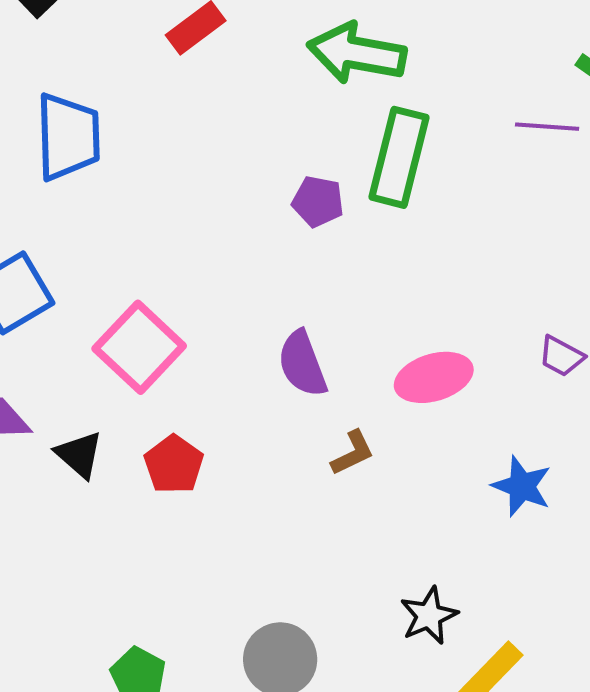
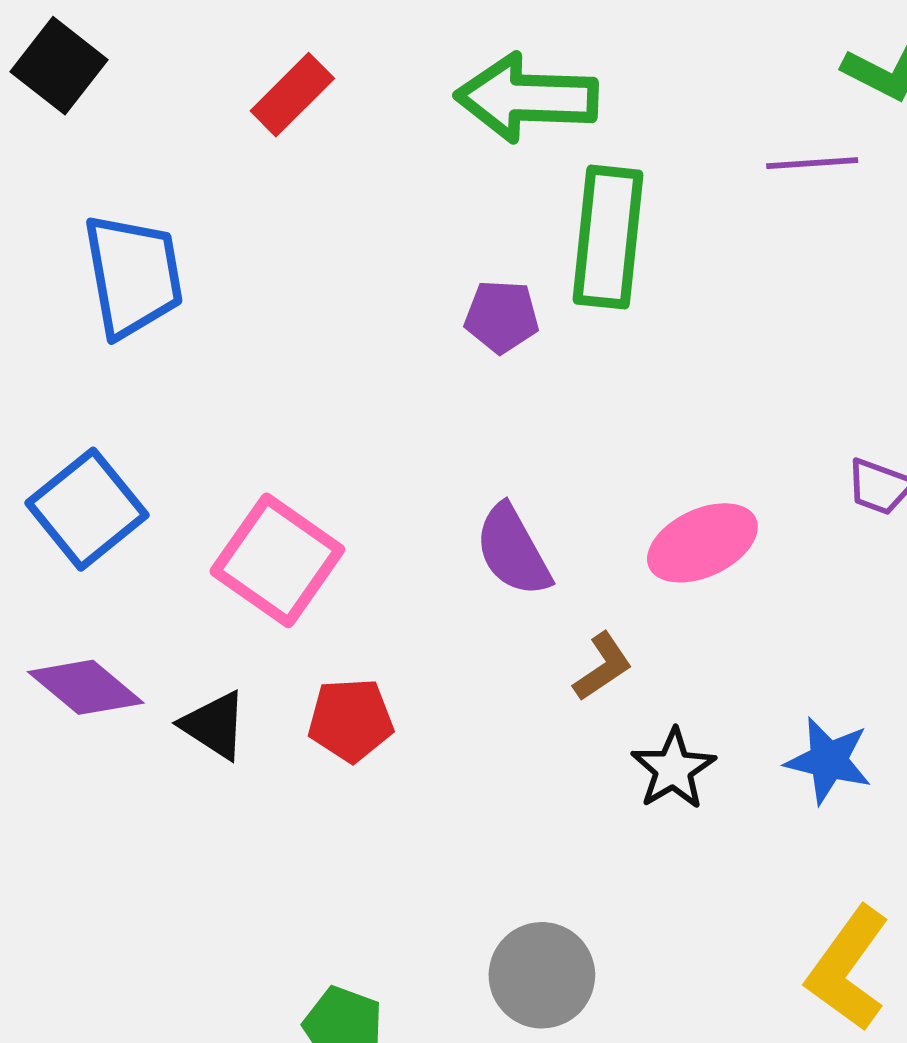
red pentagon: (174, 464) -> (351, 720), turned -30
blue star: (522, 486) -> (828, 761), moved
black star: (429, 616) -> (673, 769), moved

